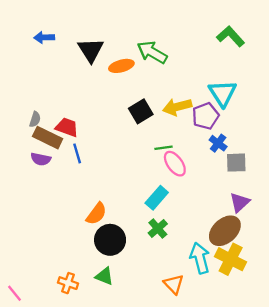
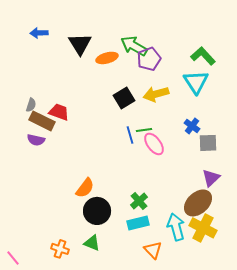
green L-shape: (231, 36) -> (203, 56), moved
purple pentagon: (206, 116) -> (149, 59), moved
blue line: (77, 153) -> (130, 135), moved
cyan rectangle: (157, 198) -> (138, 223), moved, turned 35

